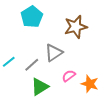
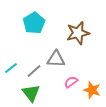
gray triangle: (54, 53) -> (56, 59), turned 36
green triangle: (40, 87) -> (31, 93), moved, turned -36

